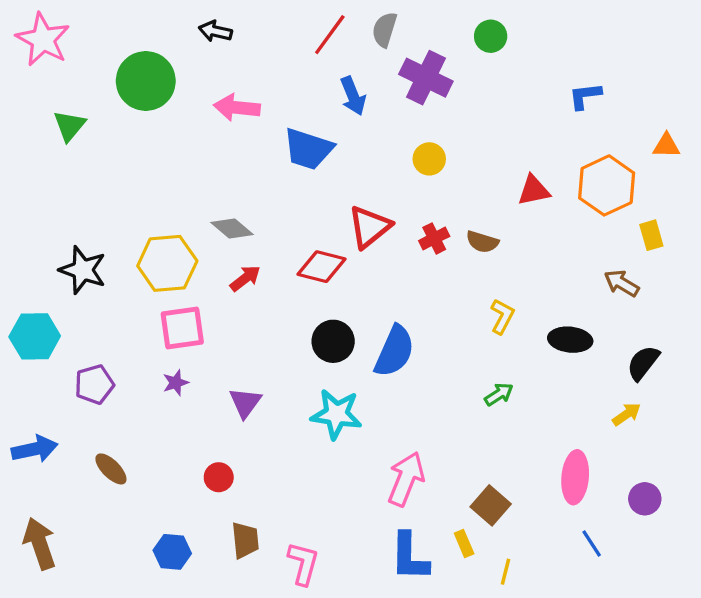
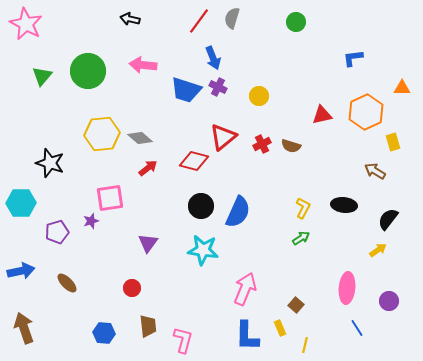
purple cross: (426, 78) -> (218, 87), moved, size x0.6
green circle: (146, 81) -> (88, 71), moved
yellow hexagon: (167, 263) -> (102, 134), moved
yellow L-shape: (502, 316) -> (303, 208), moved
purple star: (176, 383) -> (91, 221), moved
brown square: (491, 505) -> (296, 305), size x0.7

